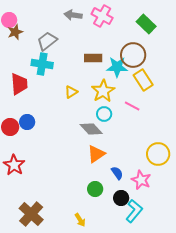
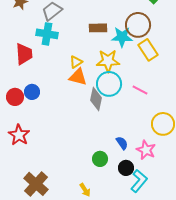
yellow star: (103, 91) -> (108, 61), turned 30
pink line: (132, 106) -> (140, 90), moved
cyan circle: (104, 114) -> (109, 84), size x1.6
gray diamond: (91, 129) -> (96, 99), turned 55
orange triangle: (96, 154) -> (78, 77), moved, turned 48

